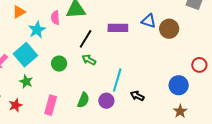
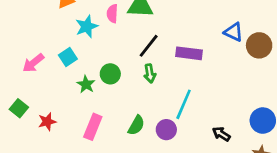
purple rectangle: (118, 28) -> (189, 53), moved
cyan square: (25, 55) -> (68, 57), size x0.6
green arrow: (89, 60) -> (150, 73), turned -136
green star: (26, 82) -> (86, 84), moved
black arrow: (137, 96) -> (221, 134), moved

